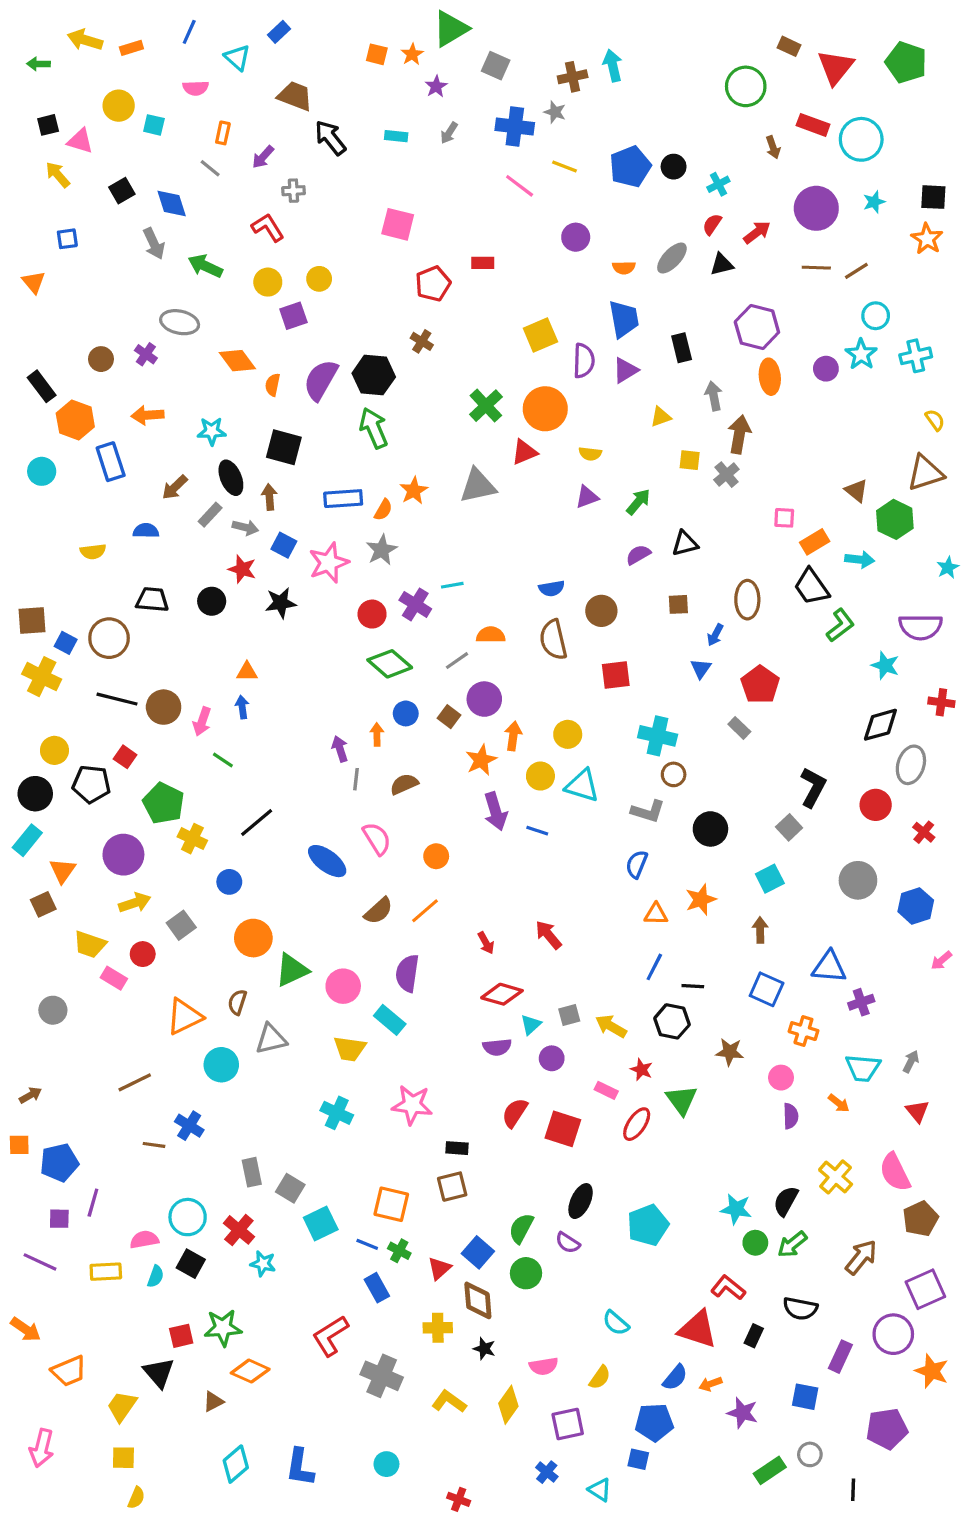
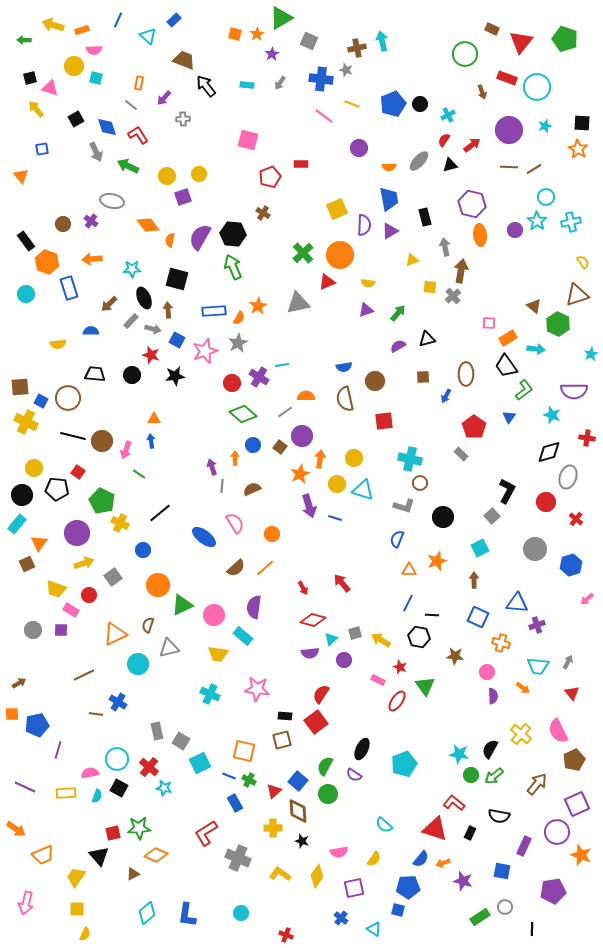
pink semicircle: (196, 88) -> (94, 50), moved
red L-shape: (268, 228) -> (138, 135), moved
blue triangle: (701, 669) -> (509, 417), moved
red square: (563, 1129) -> (316, 722), moved, turned 35
purple square: (59, 1219) -> (61, 630), moved

